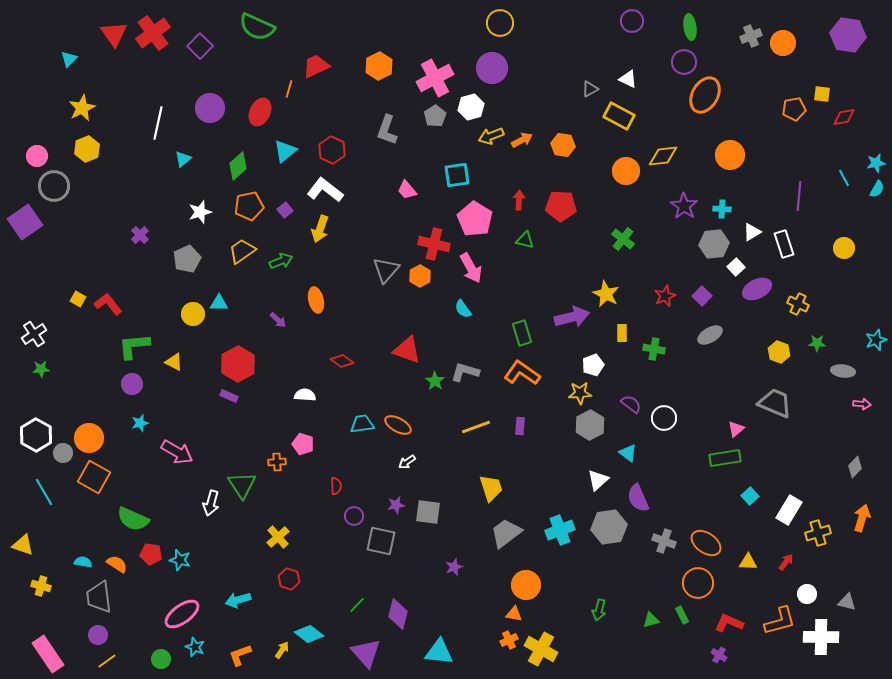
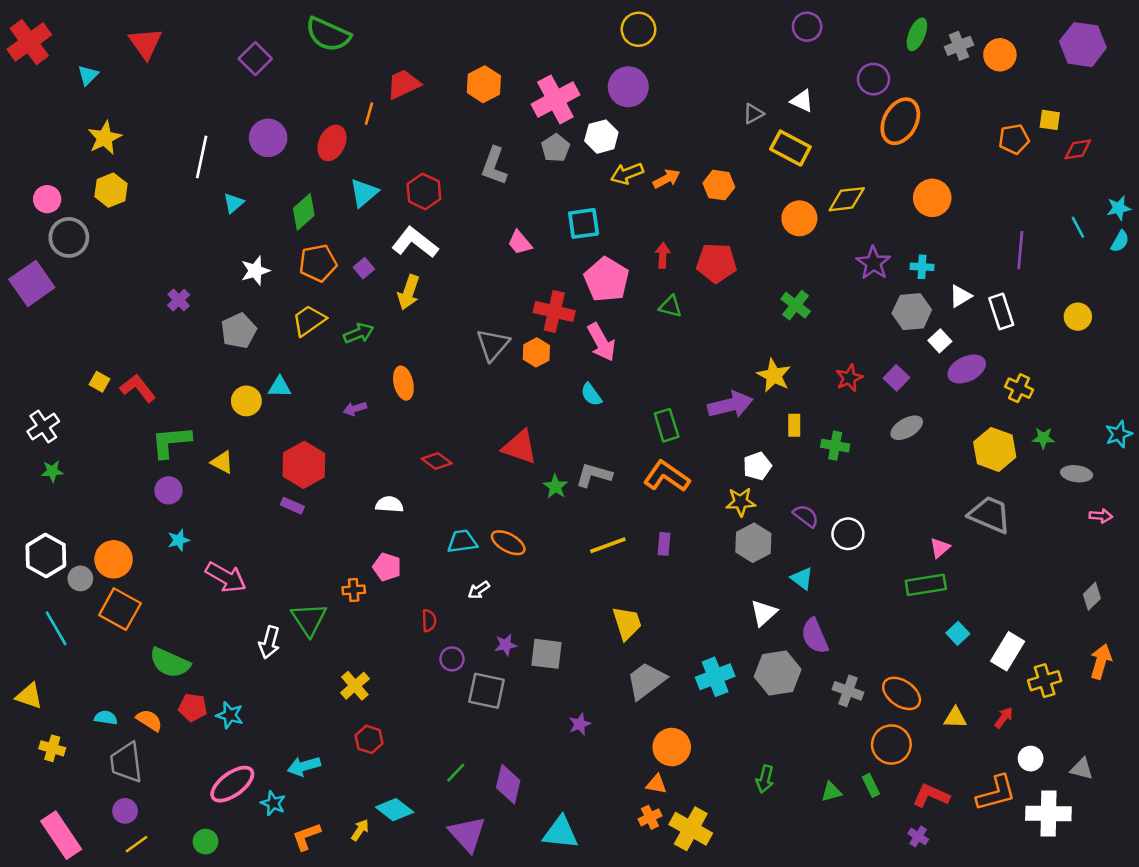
green ellipse: (690, 27) -> (917, 34), moved, turned 30
red cross: (153, 33) -> (29, 42), moved
purple arrow: (278, 320) -> (355, 409), turned 120
yellow hexagon: (779, 352) -> (995, 449), size x1.5
white arrow: (407, 462) -> (479, 590), moved
cyan star: (195, 647) -> (273, 803), moved

